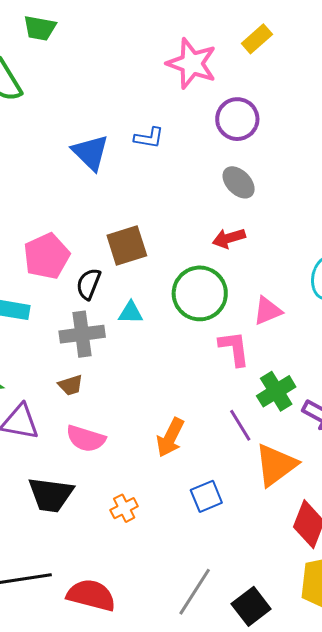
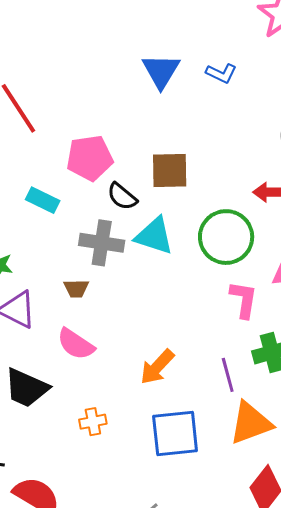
black semicircle: (89, 284) -> (122, 196), turned -88
cyan triangle: (131, 313) -> (154, 236), size x1.6
blue square: (206, 496) -> (175, 433), size x1.6

